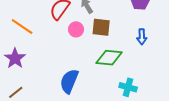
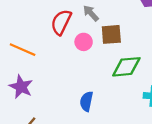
blue semicircle: (69, 81) -> (86, 101), size x0.7

